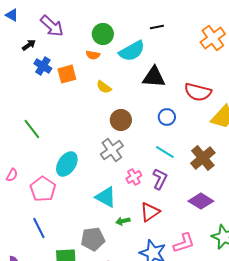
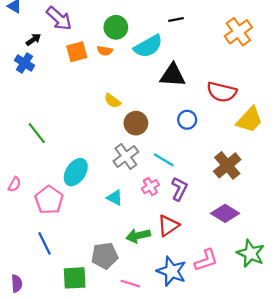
blue cross: (43, 66) -> (25, 63), moved
orange square: (67, 74) -> (77, 52), moved
yellow semicircle: (104, 87) -> (113, 101), moved
cyan line: (165, 152) -> (164, 160), moved
cyan triangle: (106, 197) -> (115, 198), moved, size x0.7
green arrow: (123, 221) -> (138, 236), size x1.5

